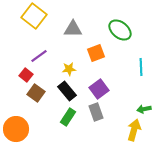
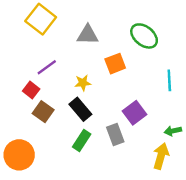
purple square: (99, 89) -> (134, 113), moved

